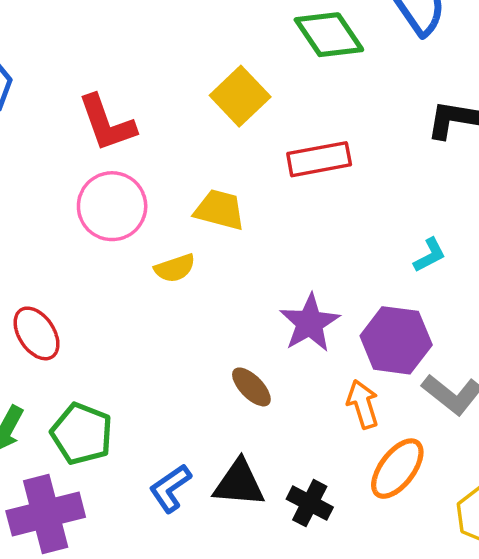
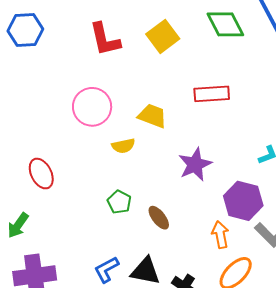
yellow square: (240, 96) -> (163, 36), moved
red L-shape: (107, 123) -> (105, 39), moved
purple star: (310, 323) -> (195, 164), moved
green pentagon: (82, 434) -> (119, 202), moved, size x0.7

